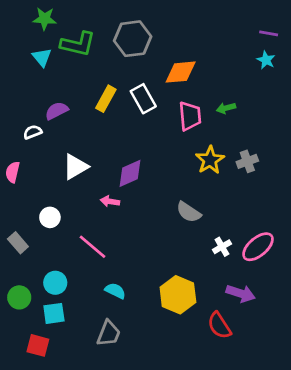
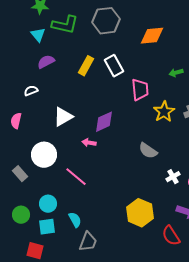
orange diamond: (181, 72) -> (152, 36), moved
purple semicircle: (57, 111) -> (46, 62), moved
pink trapezoid: (190, 116) -> (140, 90), moved
white circle: (50, 217) -> (44, 155), size x1.6
cyan semicircle: (115, 291) -> (75, 220), moved, turned 35

